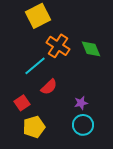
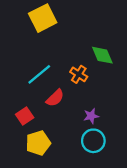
orange cross: (58, 46) -> (79, 74), moved, size x0.7

